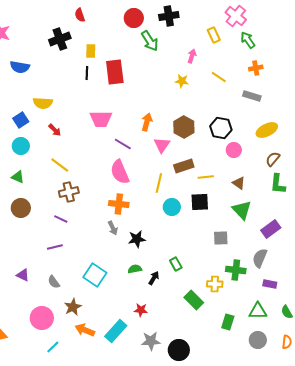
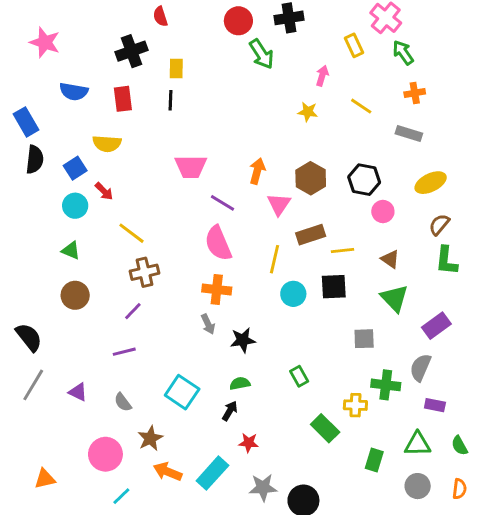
red rectangle: (115, 72) -> (123, 99), moved, size x0.7
red arrow: (55, 130) -> (104, 191), moved
purple line: (61, 219) -> (133, 311), turned -72
black arrow: (154, 278) -> (230, 411), moved

